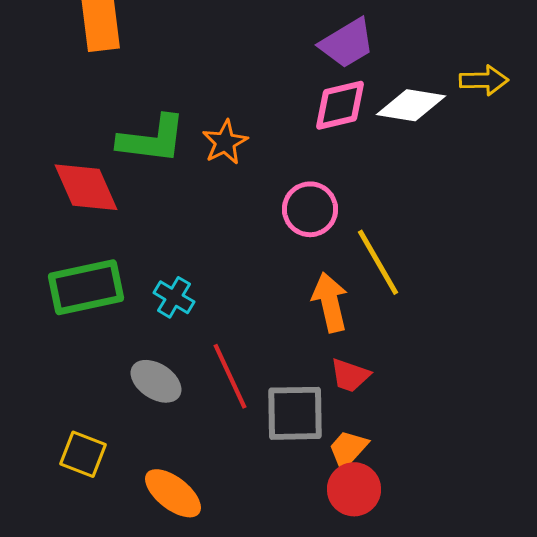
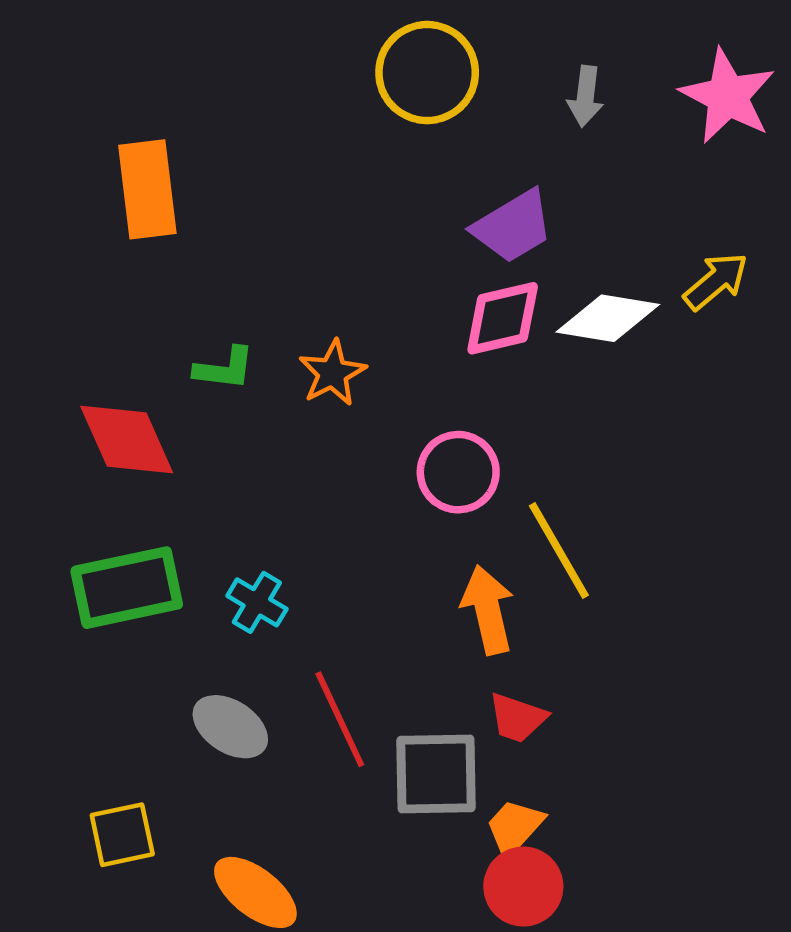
yellow arrow: (484, 80) -> (716, 281), turned -39
green L-shape: (152, 139) -> (224, 369), size x0.6
yellow square: (83, 454) -> (122, 835), turned -33

